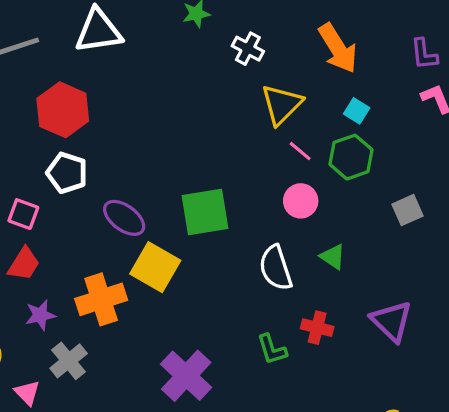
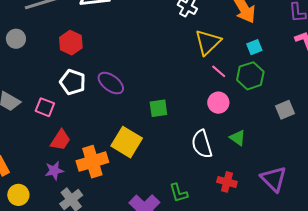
red hexagon: (63, 110) -> (71, 43), size x0.7
cyan square: (357, 111) -> (254, 47), turned 35
green square: (205, 212) -> (158, 108), size x0.6
purple ellipse: (124, 218) -> (111, 83), moved
red trapezoid: (24, 264) -> (60, 140), moved
green L-shape: (272, 349) -> (179, 193), moved

